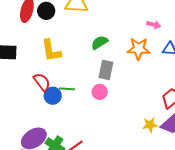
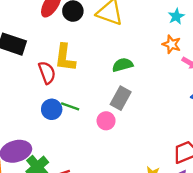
orange star: (139, 49) -> (172, 44), moved, size x0.7
red semicircle: (42, 82) -> (47, 73), moved

